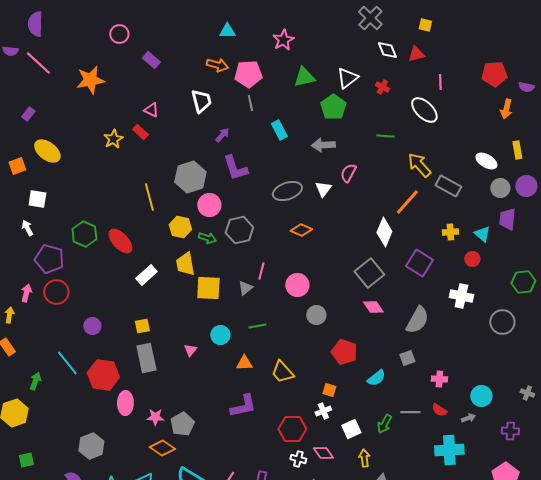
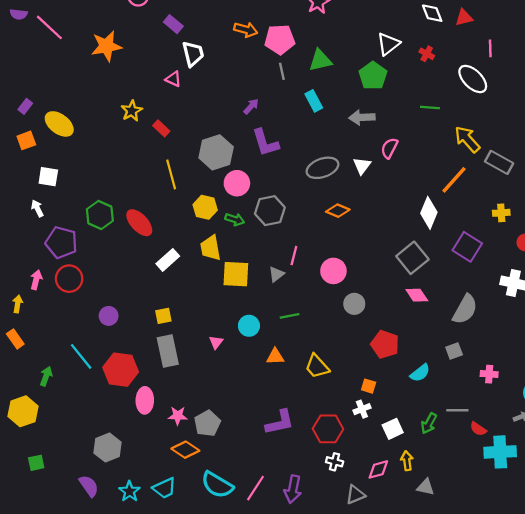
green triangle: (304, 77) -> (320, 60), moved
white trapezoid: (201, 101) -> (193, 54), moved
purple rectangle: (28, 114) -> (25, 106), moved
red rectangle: (140, 132) -> (161, 128), moved
purple L-shape: (243, 406) -> (280, 422), moved
red semicircle: (439, 410) -> (478, 429), moved
pink diamond: (323, 453) -> (378, 469), moved, turned -70

